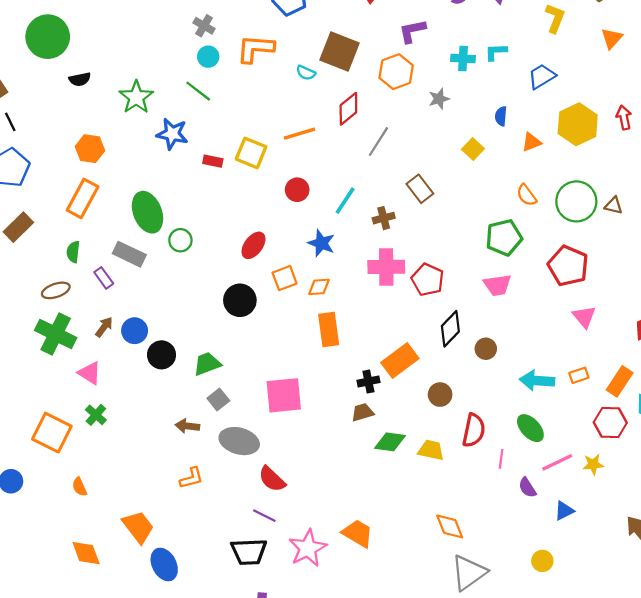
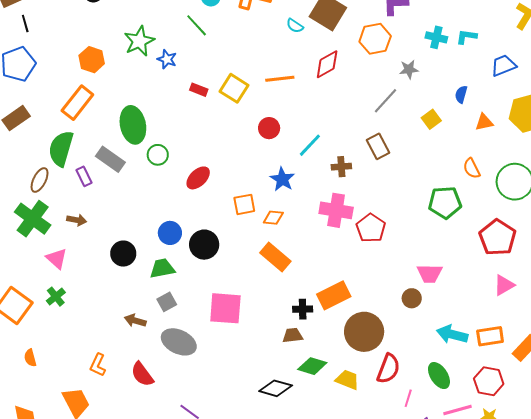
green star: (136, 97) -> (139, 41), moved
blue star: (172, 134) -> (167, 59), size x0.7
gray line: (378, 142) -> (385, 101), moved
red ellipse: (253, 245) -> (198, 178), moved
green semicircle: (73, 252) -> (61, 149), size x1.8
pink trapezoid: (497, 285) -> (430, 274), moved
brown ellipse: (56, 290) -> (40, 180), turned -55
black circle: (240, 300) -> (204, 245), moved
pink triangle: (584, 317) -> (504, 285), turned 30
brown arrow: (104, 327) -> (77, 220), turned 54
black diamond: (450, 329) -> (276, 388), moved, turned 52
orange rectangle: (329, 330) -> (275, 257), turned -52
blue circle: (135, 331) -> (170, 233), moved
orange rectangle: (579, 375) -> (490, 336), size x1.5
brown circle: (440, 395) -> (364, 332), size x1.8
red hexagon: (610, 423) -> (489, 381), moved
orange L-shape: (191, 478) -> (98, 365), moved, turned 120
red semicircle: (272, 479) -> (142, 374), moved

